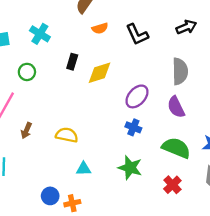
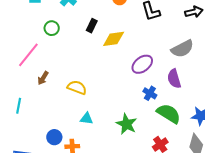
gray semicircle: (180, 71) -> (182, 49), turned 55
blue cross: (133, 127) -> (150, 93), moved

